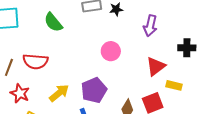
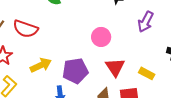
red triangle: (156, 66) -> (115, 67), moved, turned -40
yellow rectangle: (174, 85) -> (147, 73), moved

